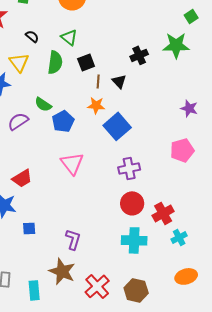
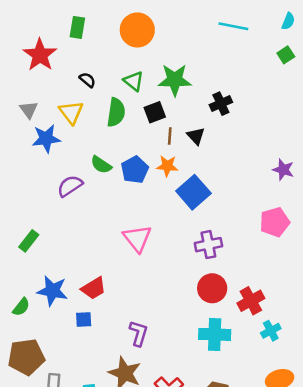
green star: (176, 45) -> (175, 80), moved
blue pentagon: (63, 121) -> (135, 170), moved
red trapezoid: (22, 178) -> (94, 288), moved

